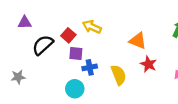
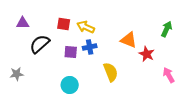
red square: (68, 35) -> (64, 24), moved, turned -32
red star: (148, 64) -> (147, 54), moved
blue cross: (90, 67) -> (90, 47), moved

